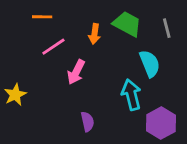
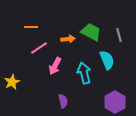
orange arrow: (95, 34) -> (68, 39), turned -104
cyan arrow: (131, 95) -> (84, 73), moved

